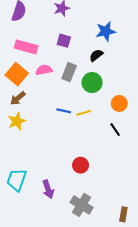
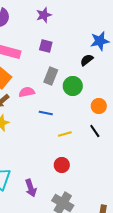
blue star: (106, 31) -> (100, 41), moved
black semicircle: (96, 55) -> (87, 60), moved
pink semicircle: (44, 70) -> (27, 92), moved
yellow line: (84, 113) -> (65, 134), moved

